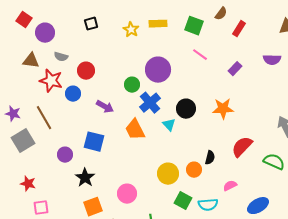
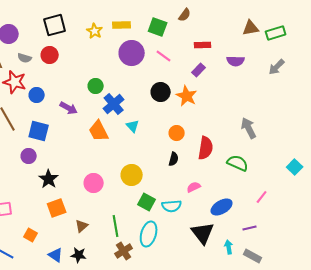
black square: (91, 24) -> (55, 25), size x1.6
red rectangle: (239, 29) -> (203, 45), moved, turned 56
purple circle: (158, 70) -> (132, 53), moved
red circle: (86, 71) -> (50, 55), moved
black circle: (186, 109) -> (161, 92), moved
orange star: (223, 109) -> (187, 96), moved, turned 30
blue square: (94, 142) -> (39, 131), moved
red semicircle: (242, 147) -> (206, 148), turned 145
orange circle: (194, 170) -> (177, 133), moved
pink circle: (127, 194) -> (94, 183), moved

